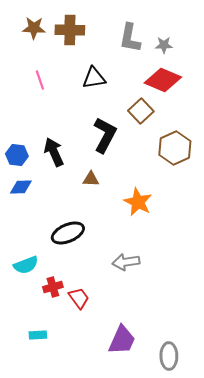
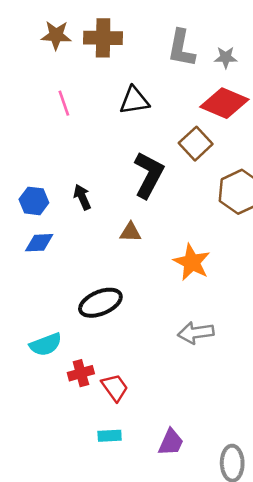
black arrow: (54, 152) -> (82, 197), size x0.7
gray arrow: (126, 262) -> (196, 333), moved
cyan rectangle: (38, 335) -> (110, 436), moved
purple trapezoid: (122, 340) -> (171, 442), size x0.7

